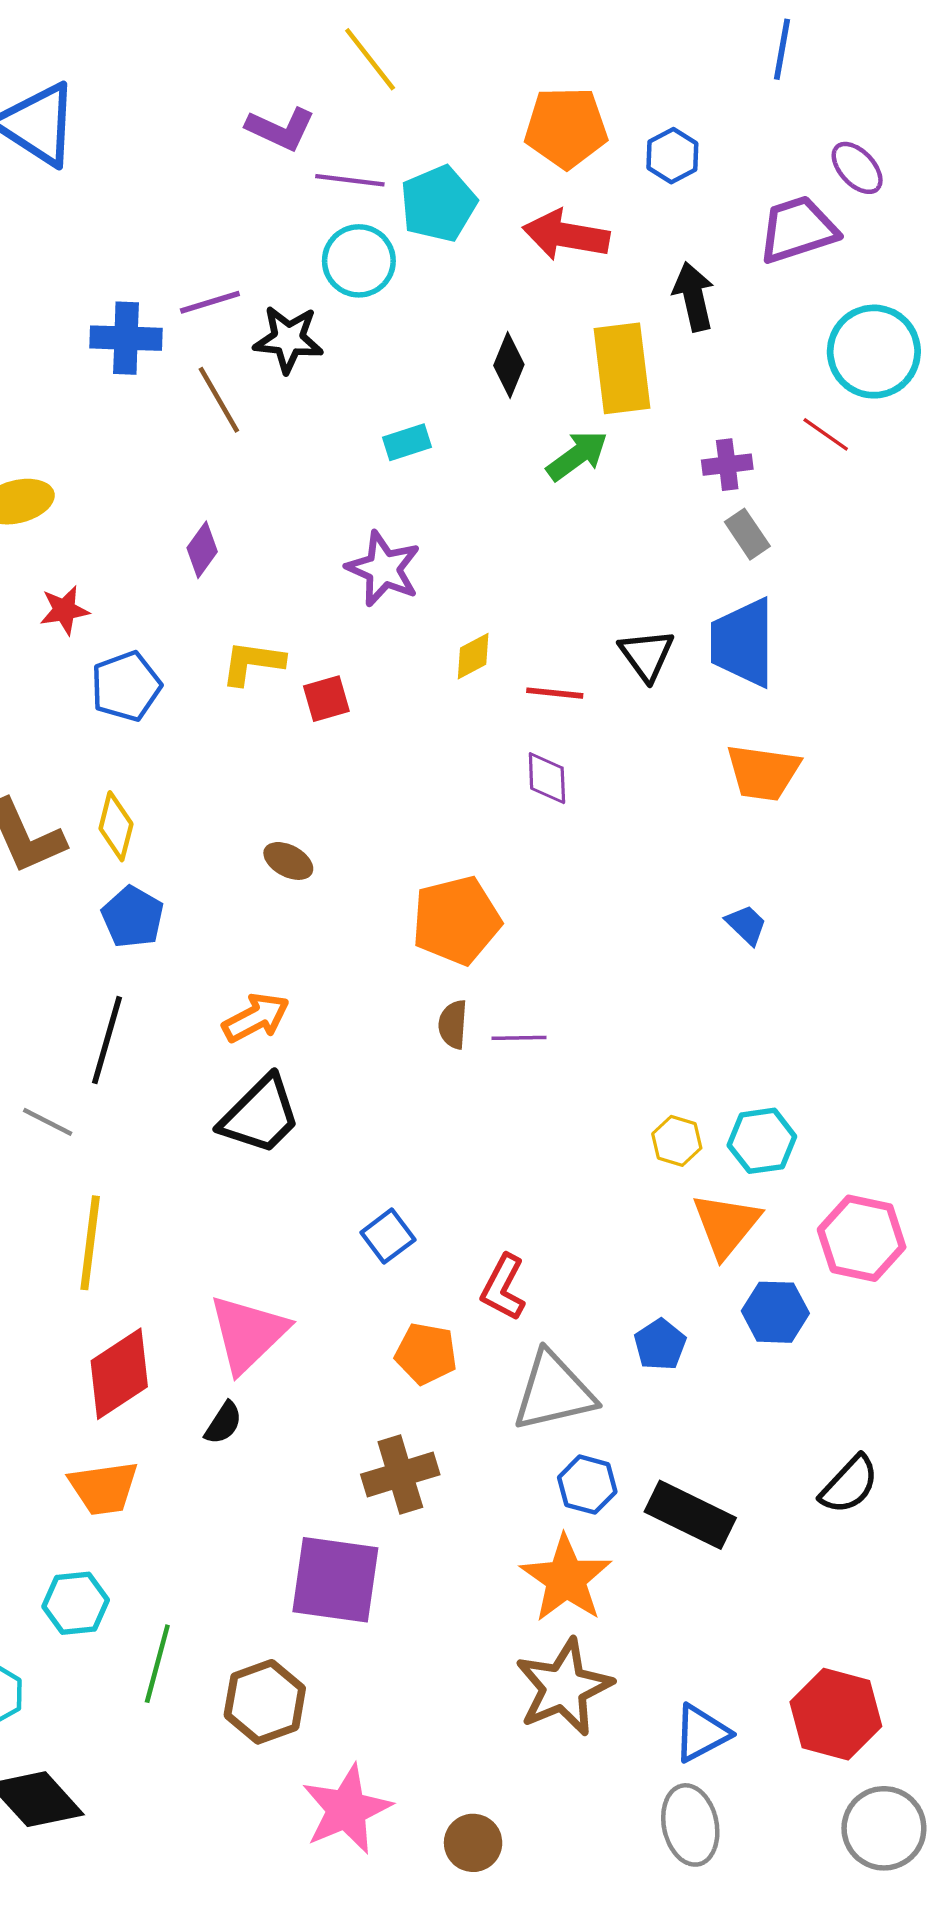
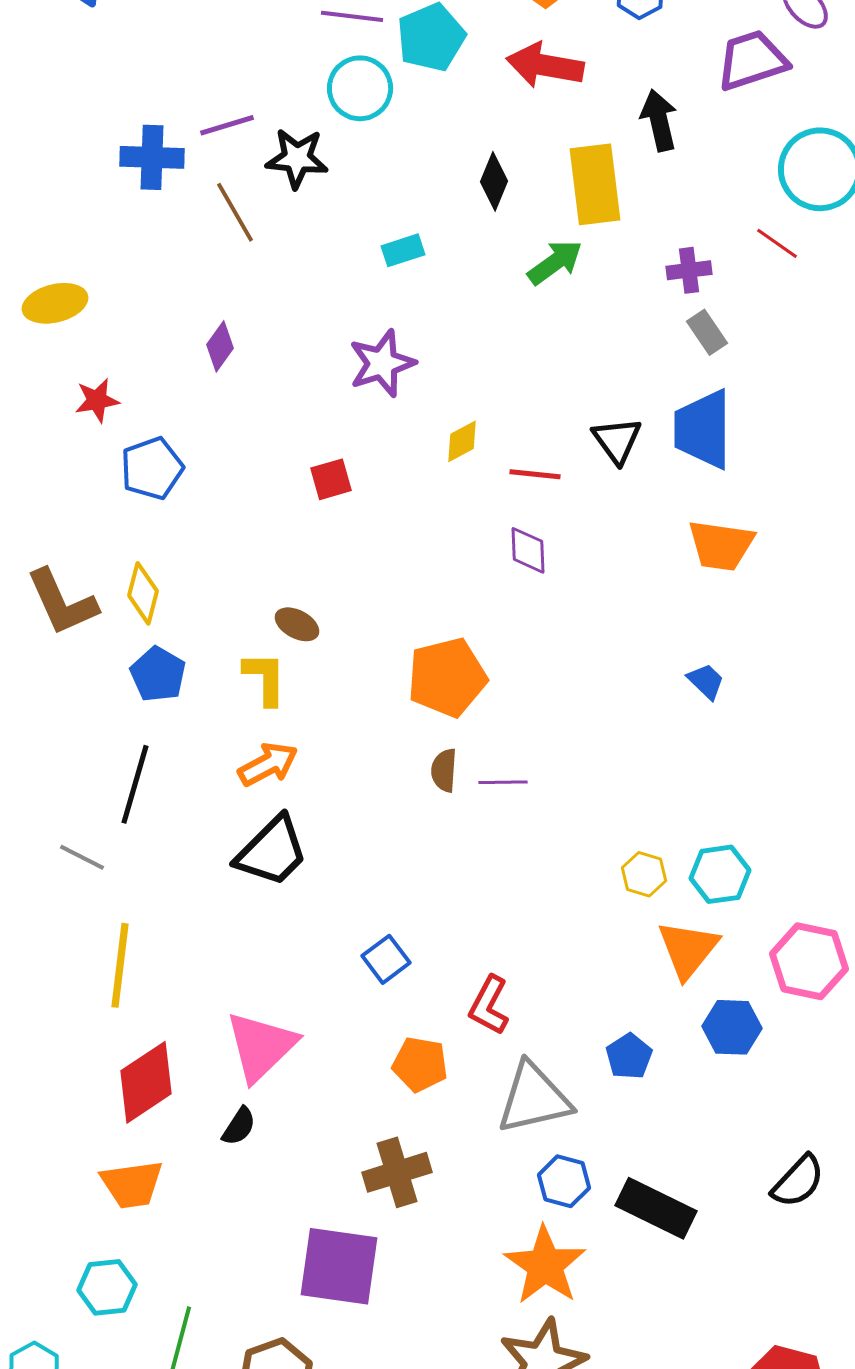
purple star: (383, 569) -> (382, 363), turned 30
yellow L-shape: (252, 663) -> (265, 678), moved, turned 82

